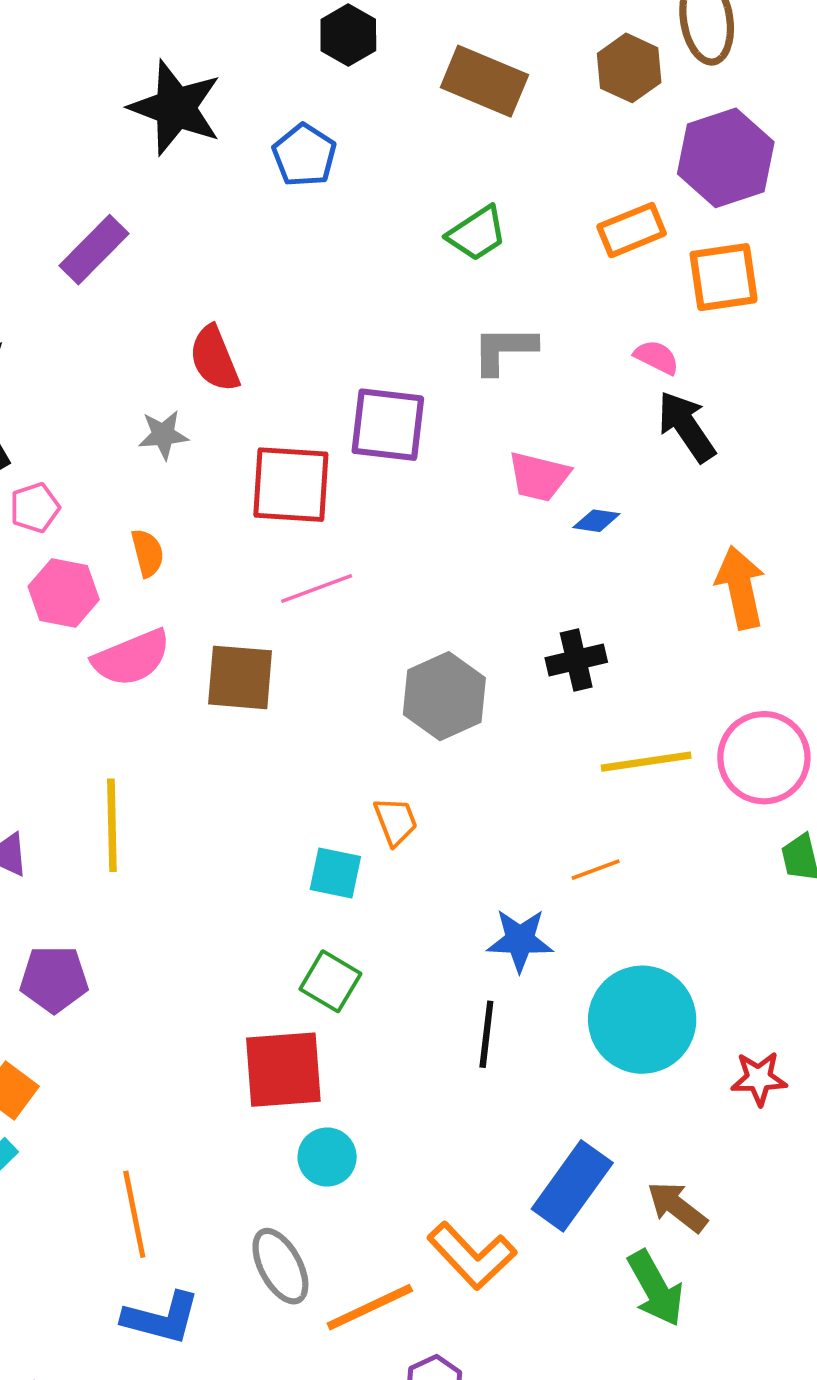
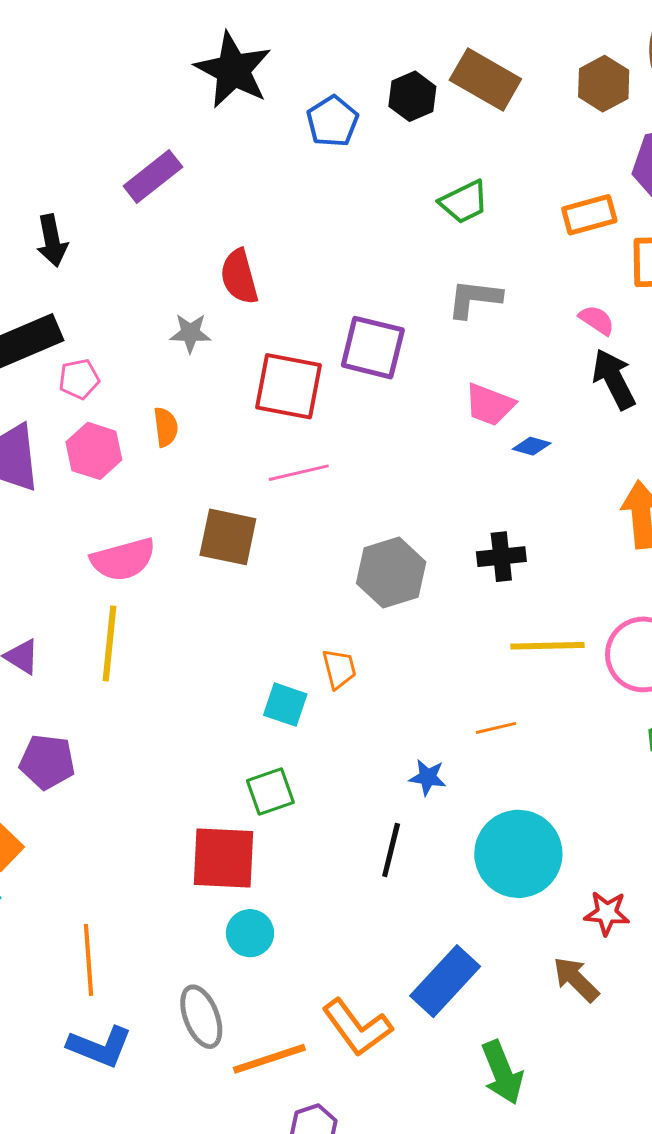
black hexagon: (348, 35) -> (412, 96), moved
pink semicircle: (131, 658) -> (123, 559), moved
blue star: (520, 940) -> (428, 777), size x0.7
green square: (330, 981) -> (270, 791), turned 33
brown arrow: (677, 1207) -> (576, 979), moved

